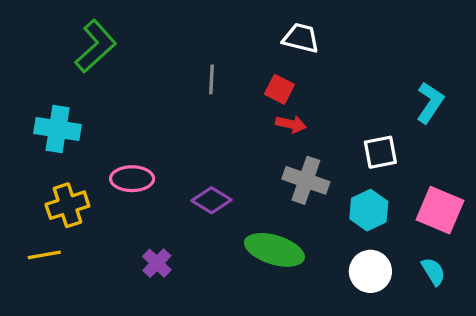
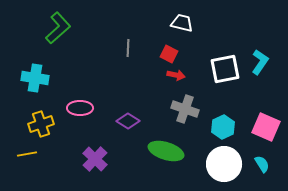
white square: (380, 152) -> (225, 69), moved, size x1.4
purple cross: (157, 263) -> (95, 159), size x1.4
white circle: (370, 271) -> (224, 164), size x1.4

